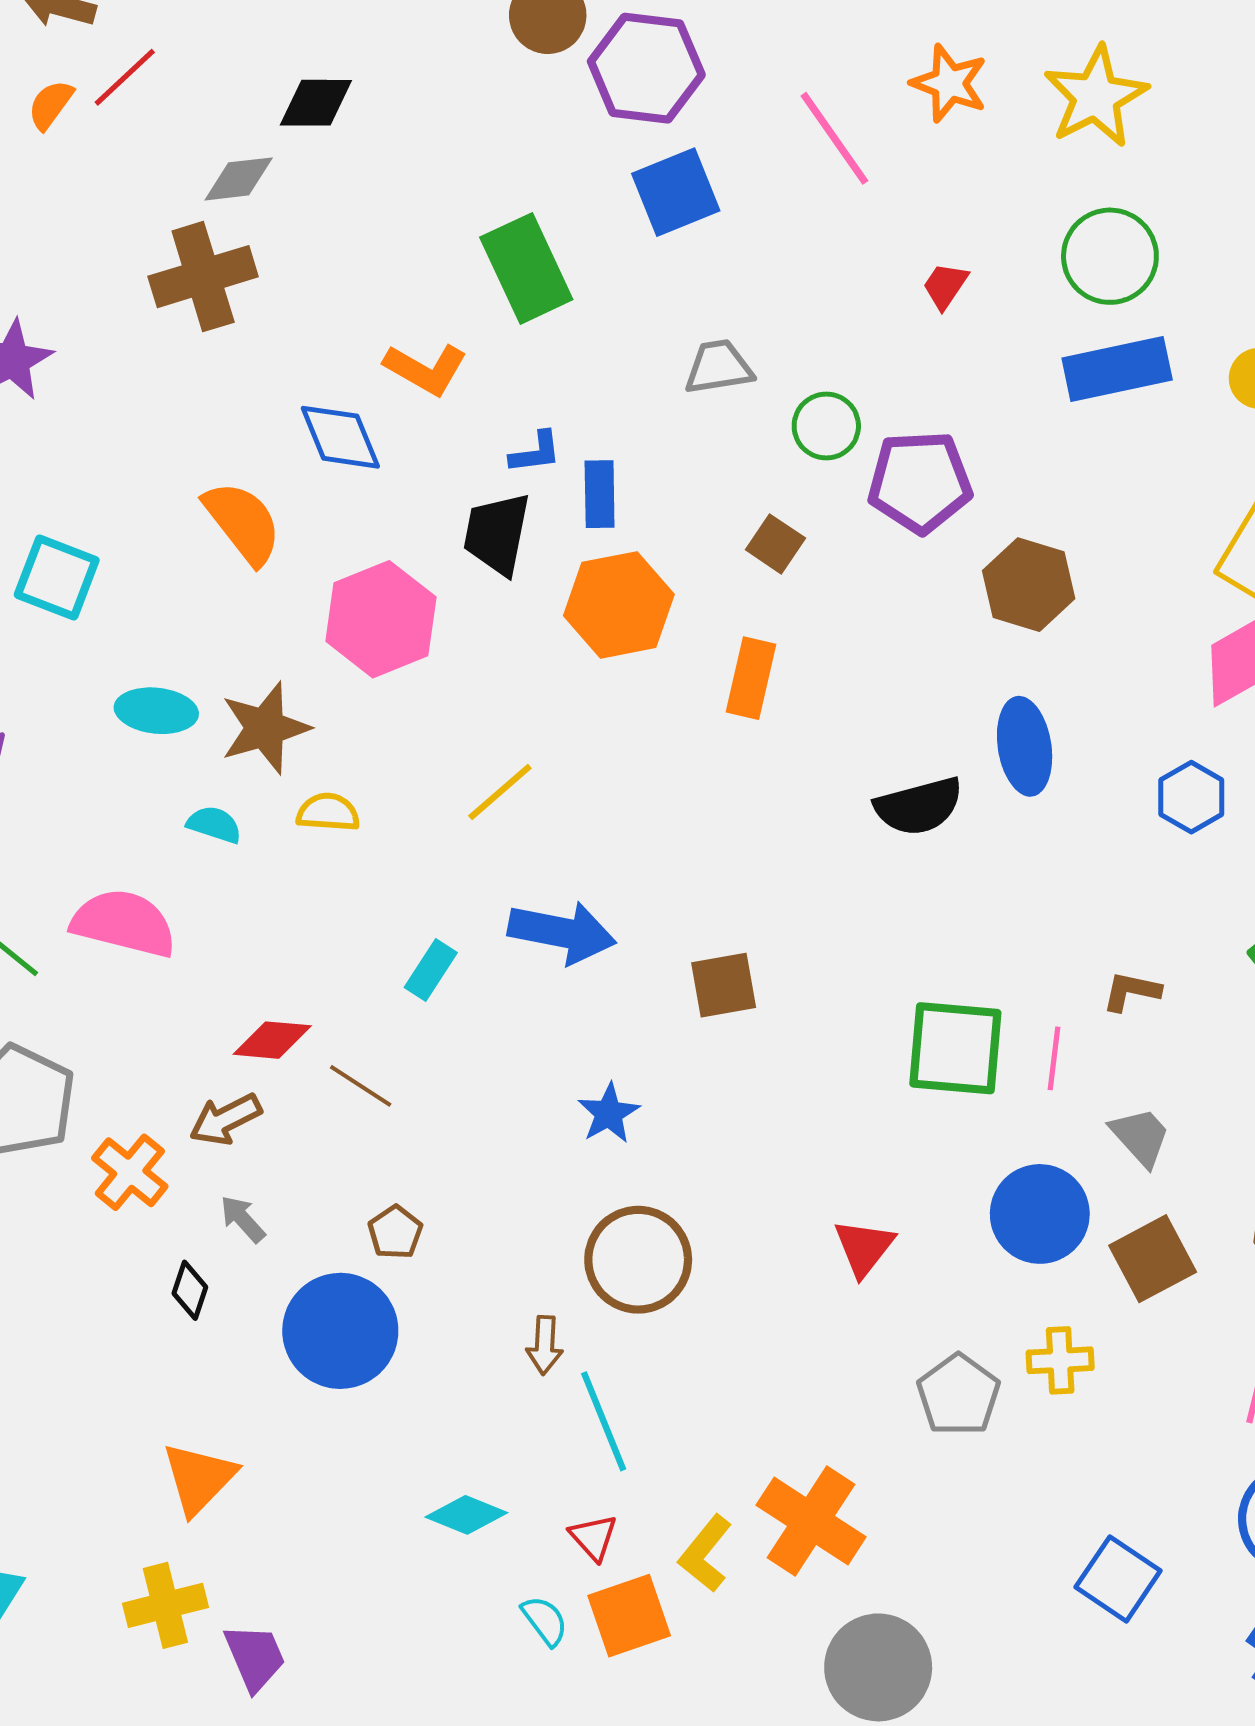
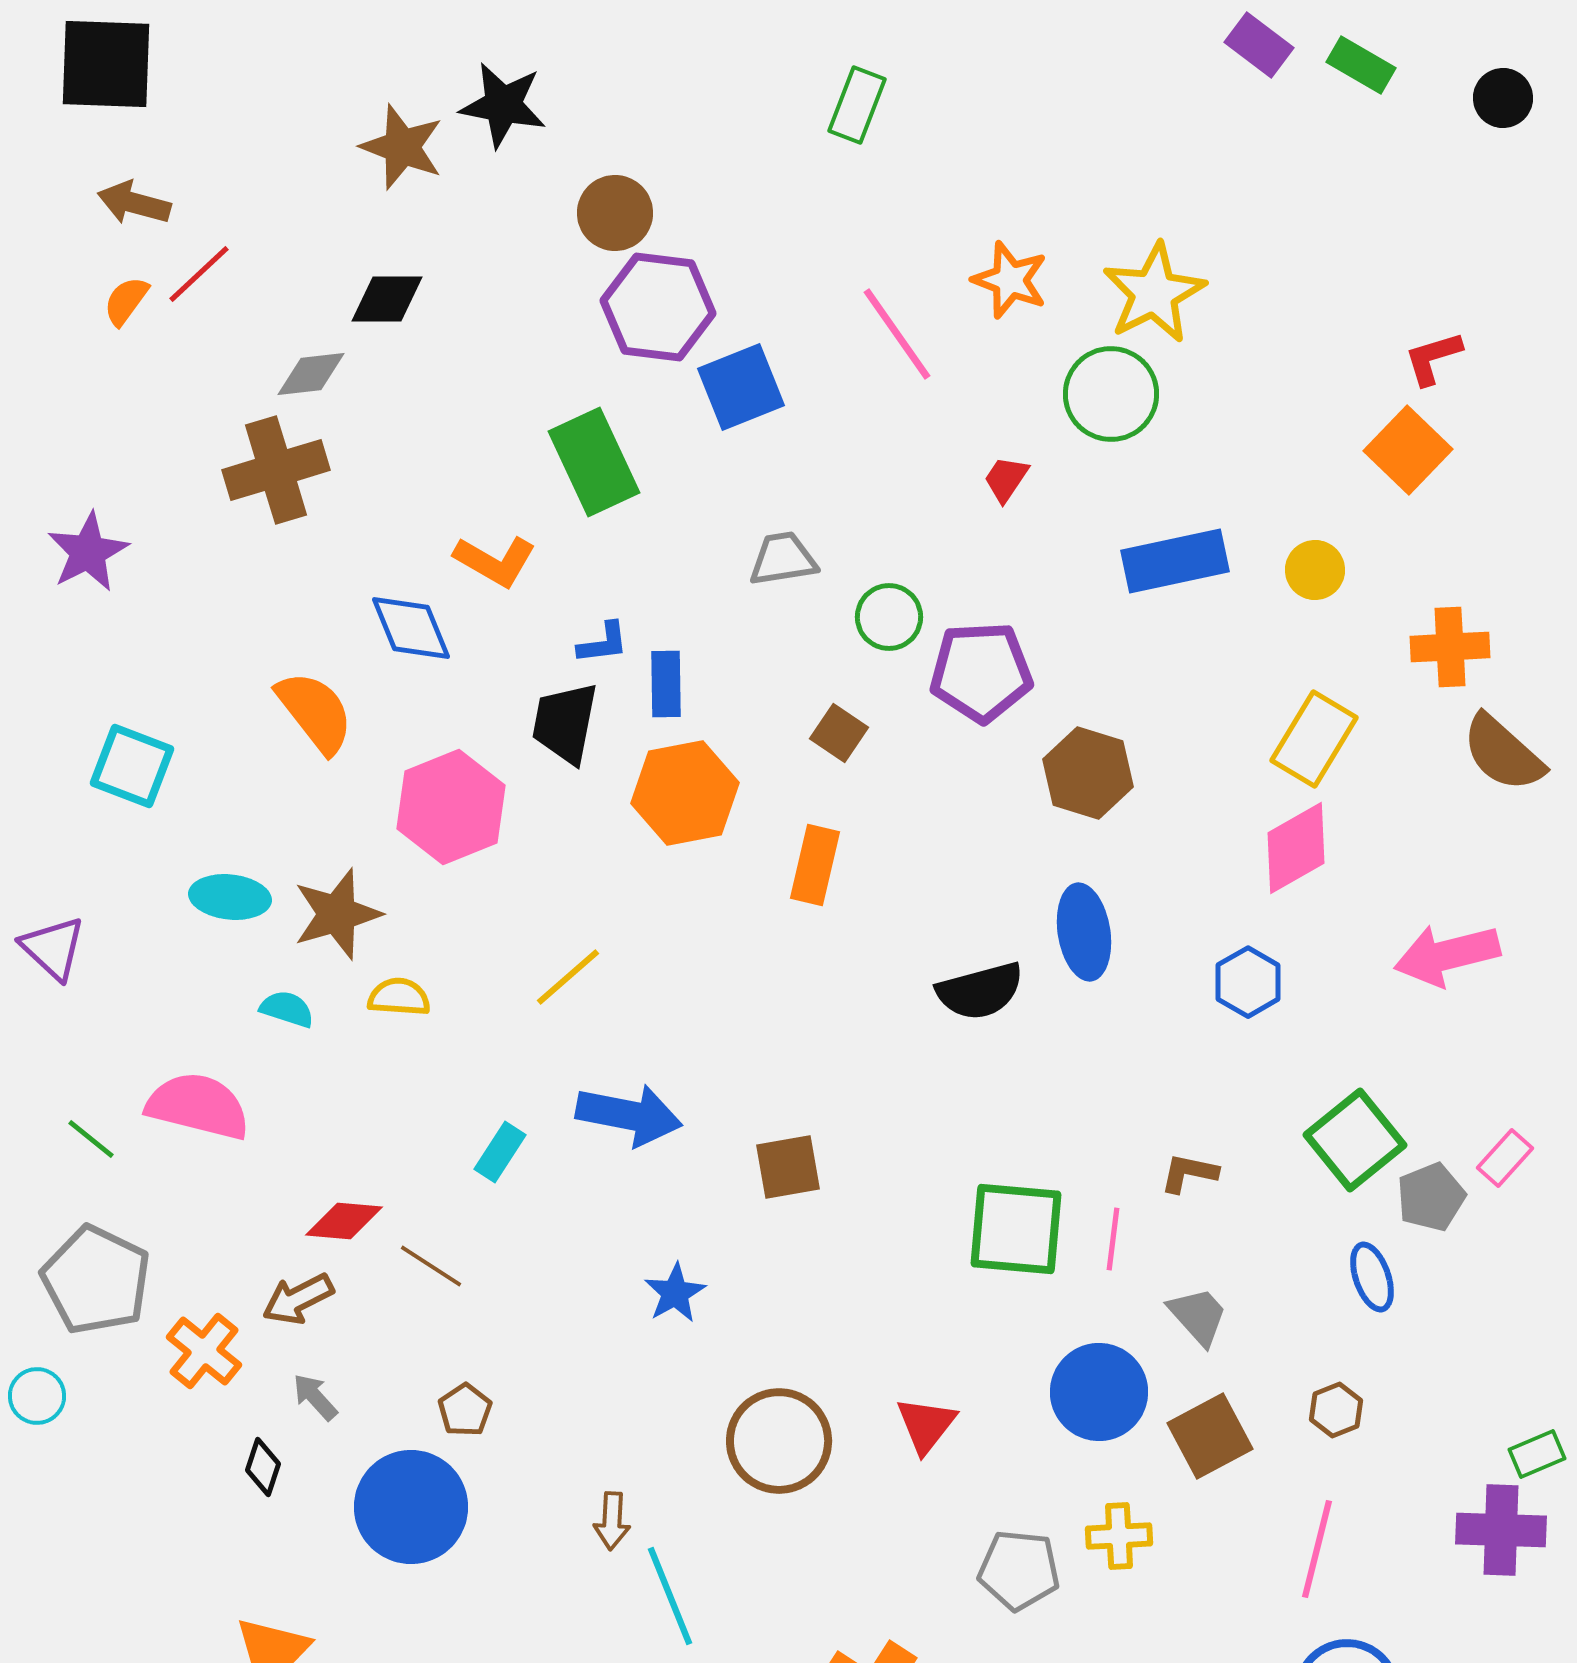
purple hexagon: (646, 68) -> (658, 307), moved
green circle: (1110, 256) -> (1111, 394), moved
brown circle: (638, 1260) -> (779, 1441), moved
gray pentagon: (958, 1395) -> (1019, 1570), turned -30

